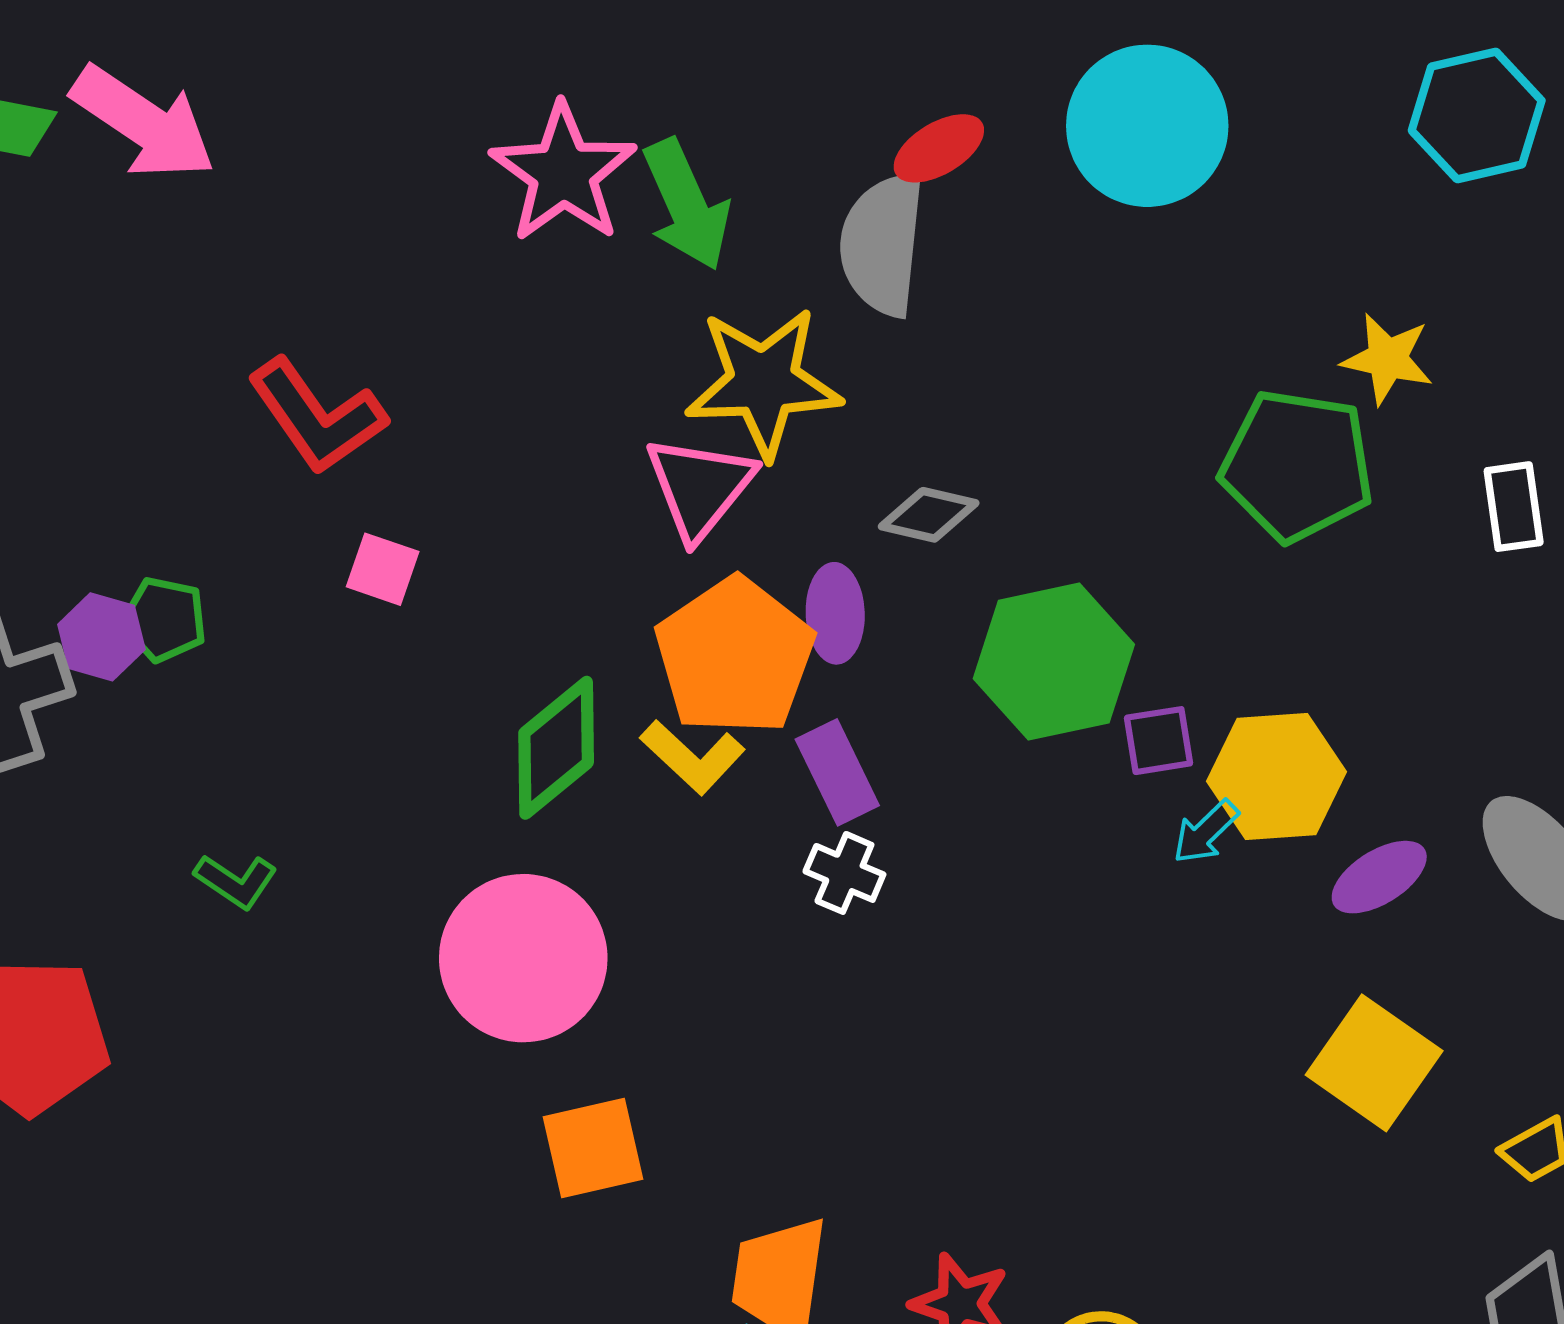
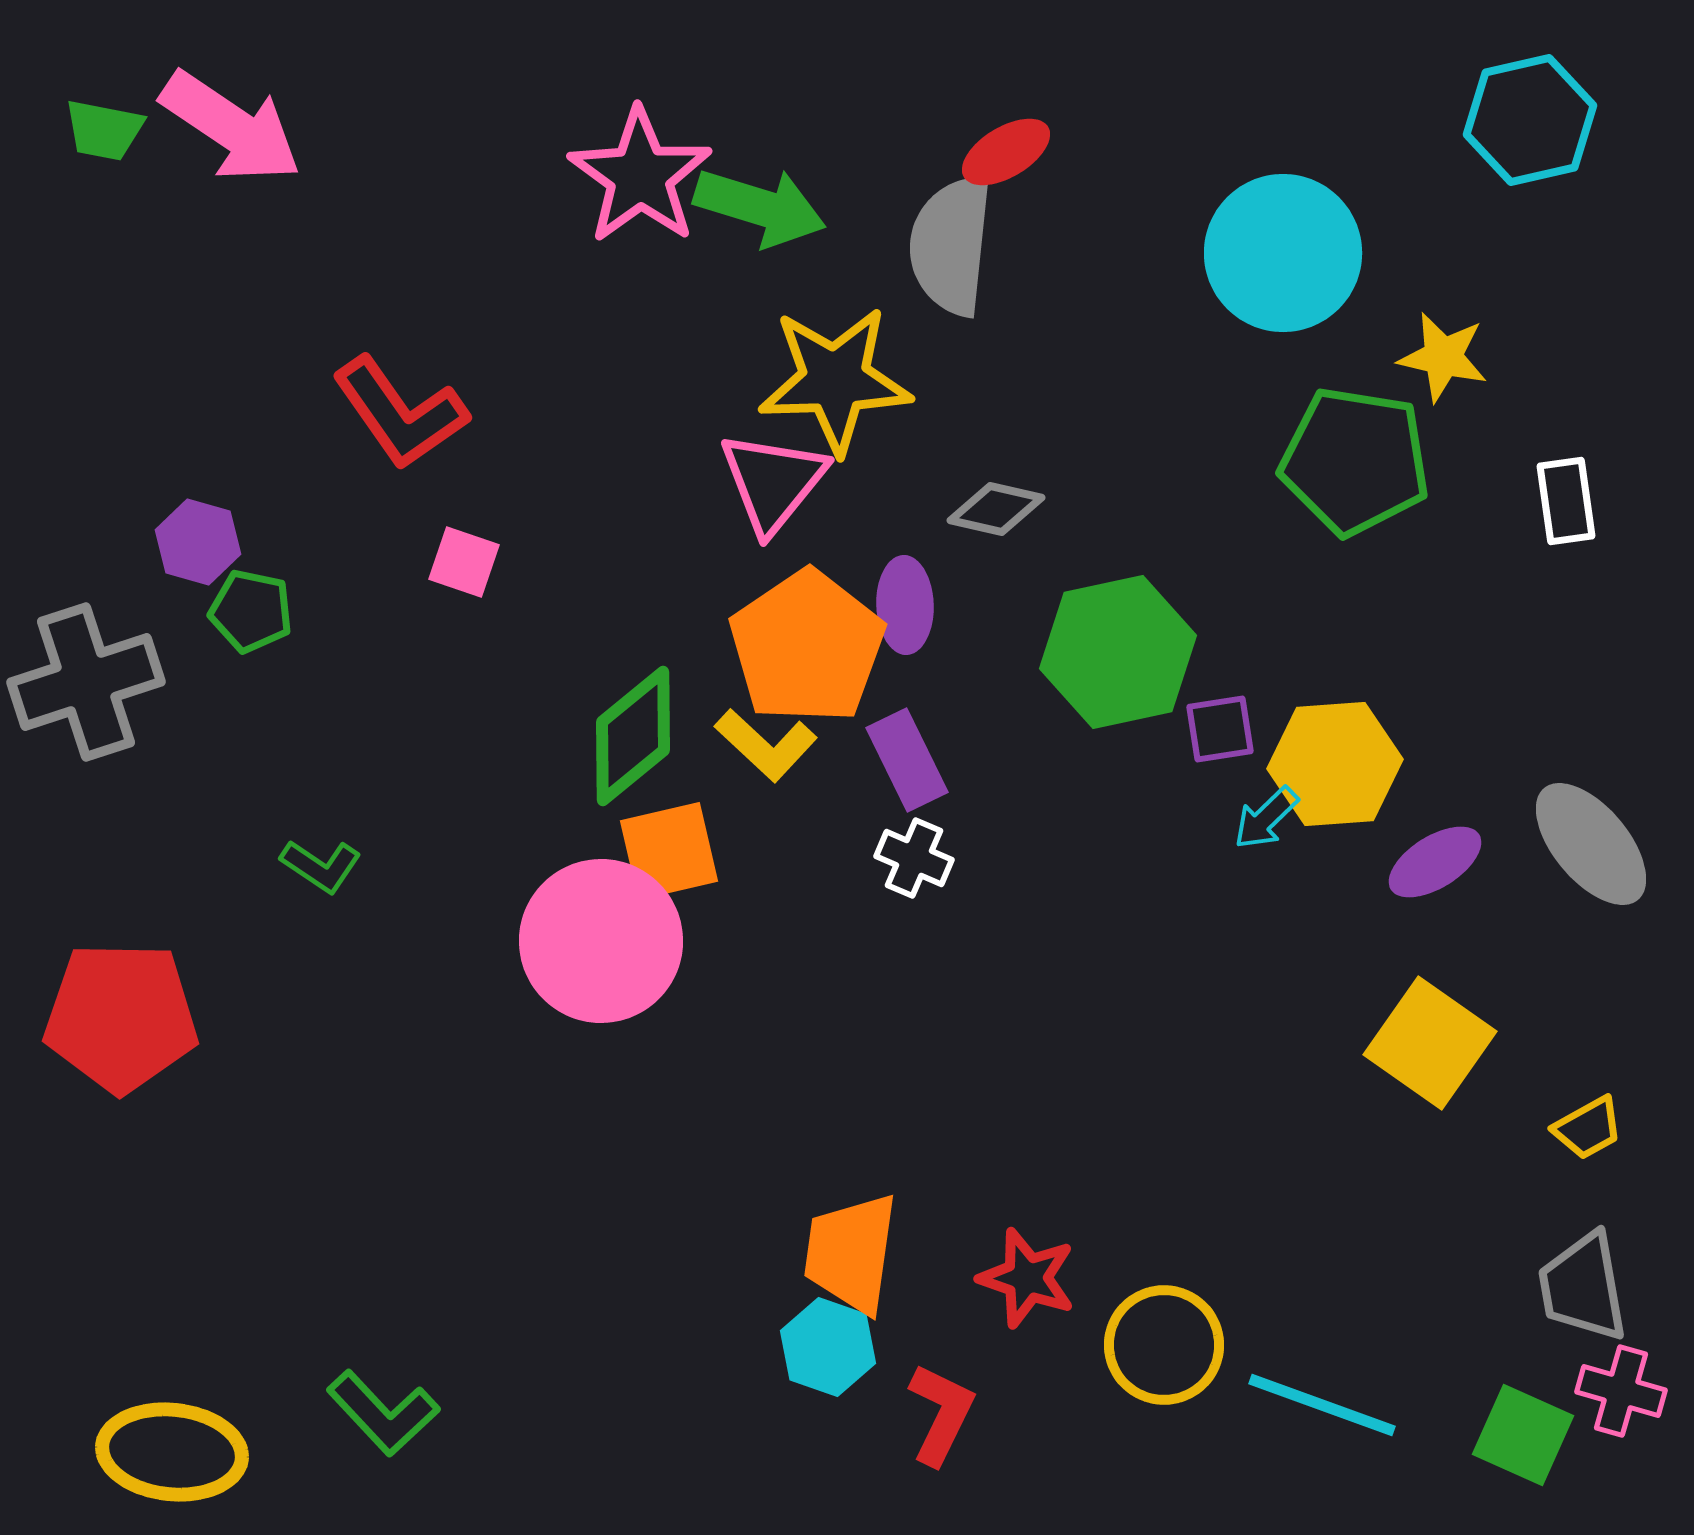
cyan circle: (1147, 126) -> (1283, 253), moved
green arrow: (686, 205) -> (760, 207), turned -49
purple hexagon: (101, 637) -> (198, 542), moved
orange square: (593, 1148) -> (669, 851), moved

